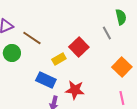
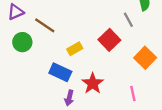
red square: (79, 47) -> (109, 40), moved
red star: (75, 90) -> (93, 83), turned 30
pink line: (122, 98) -> (133, 93), moved

